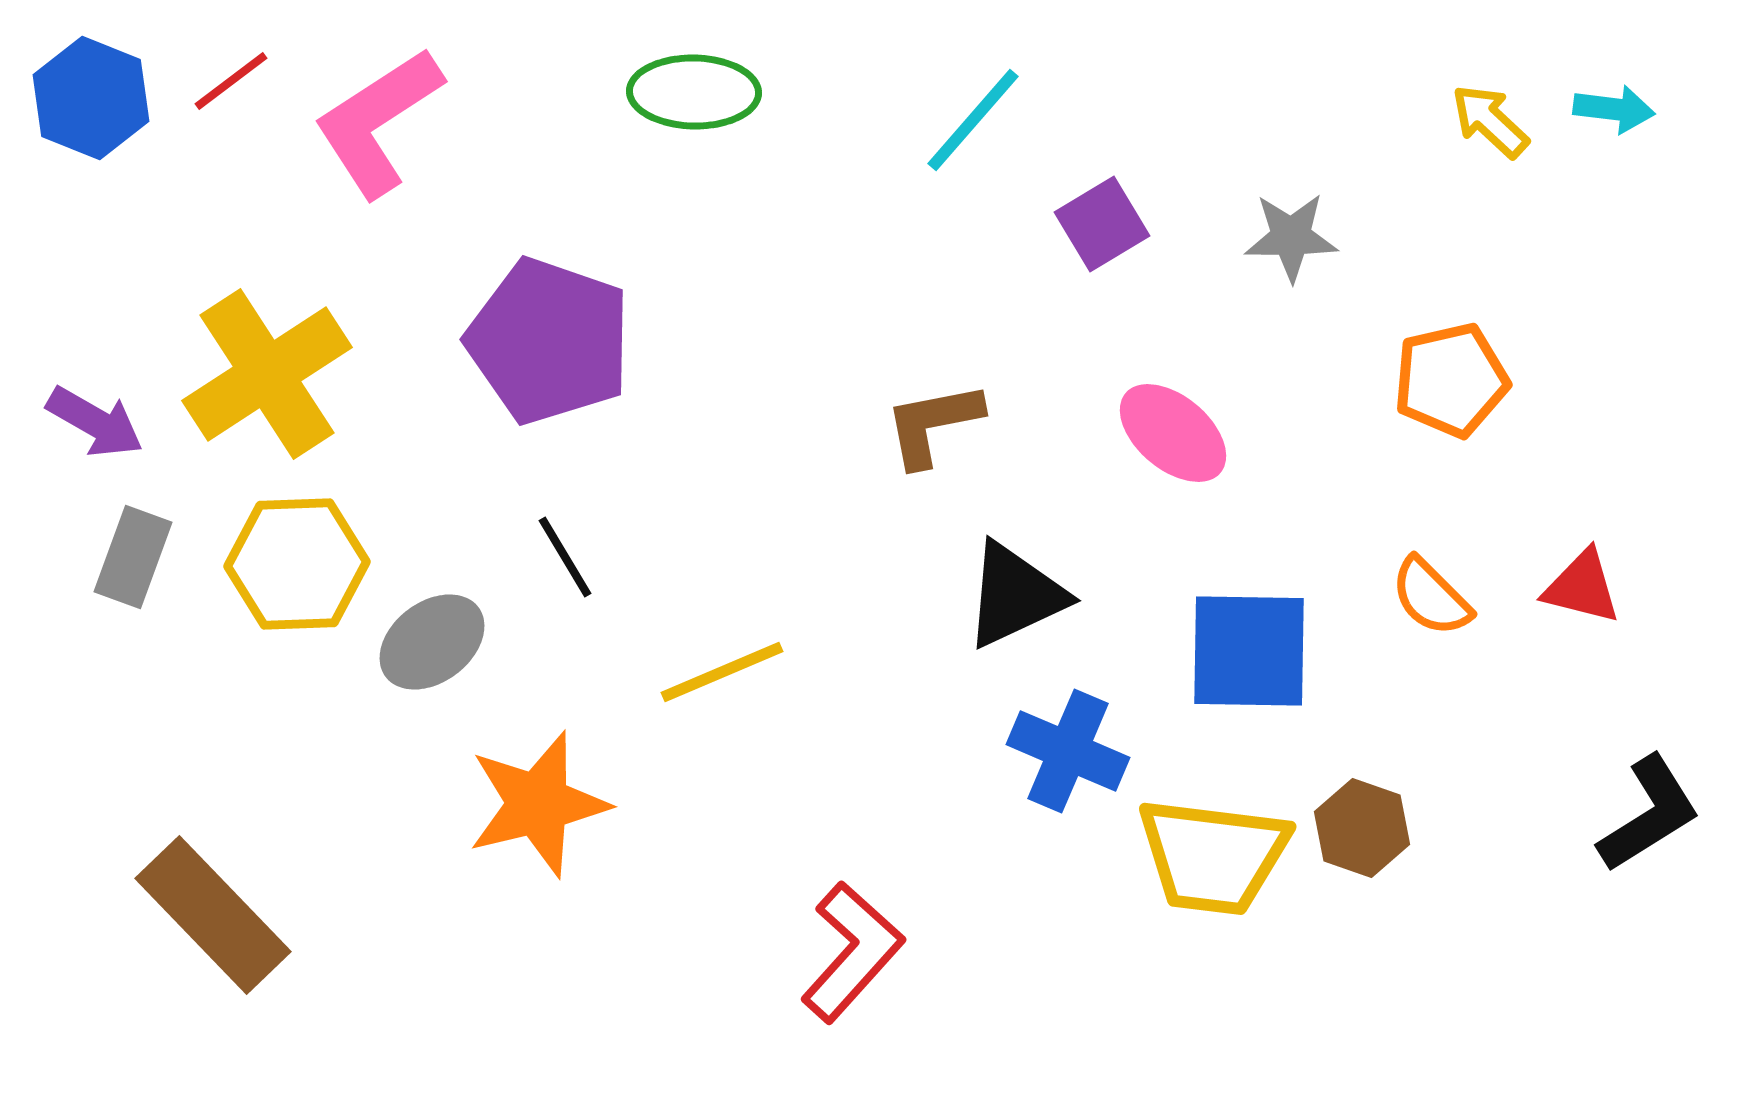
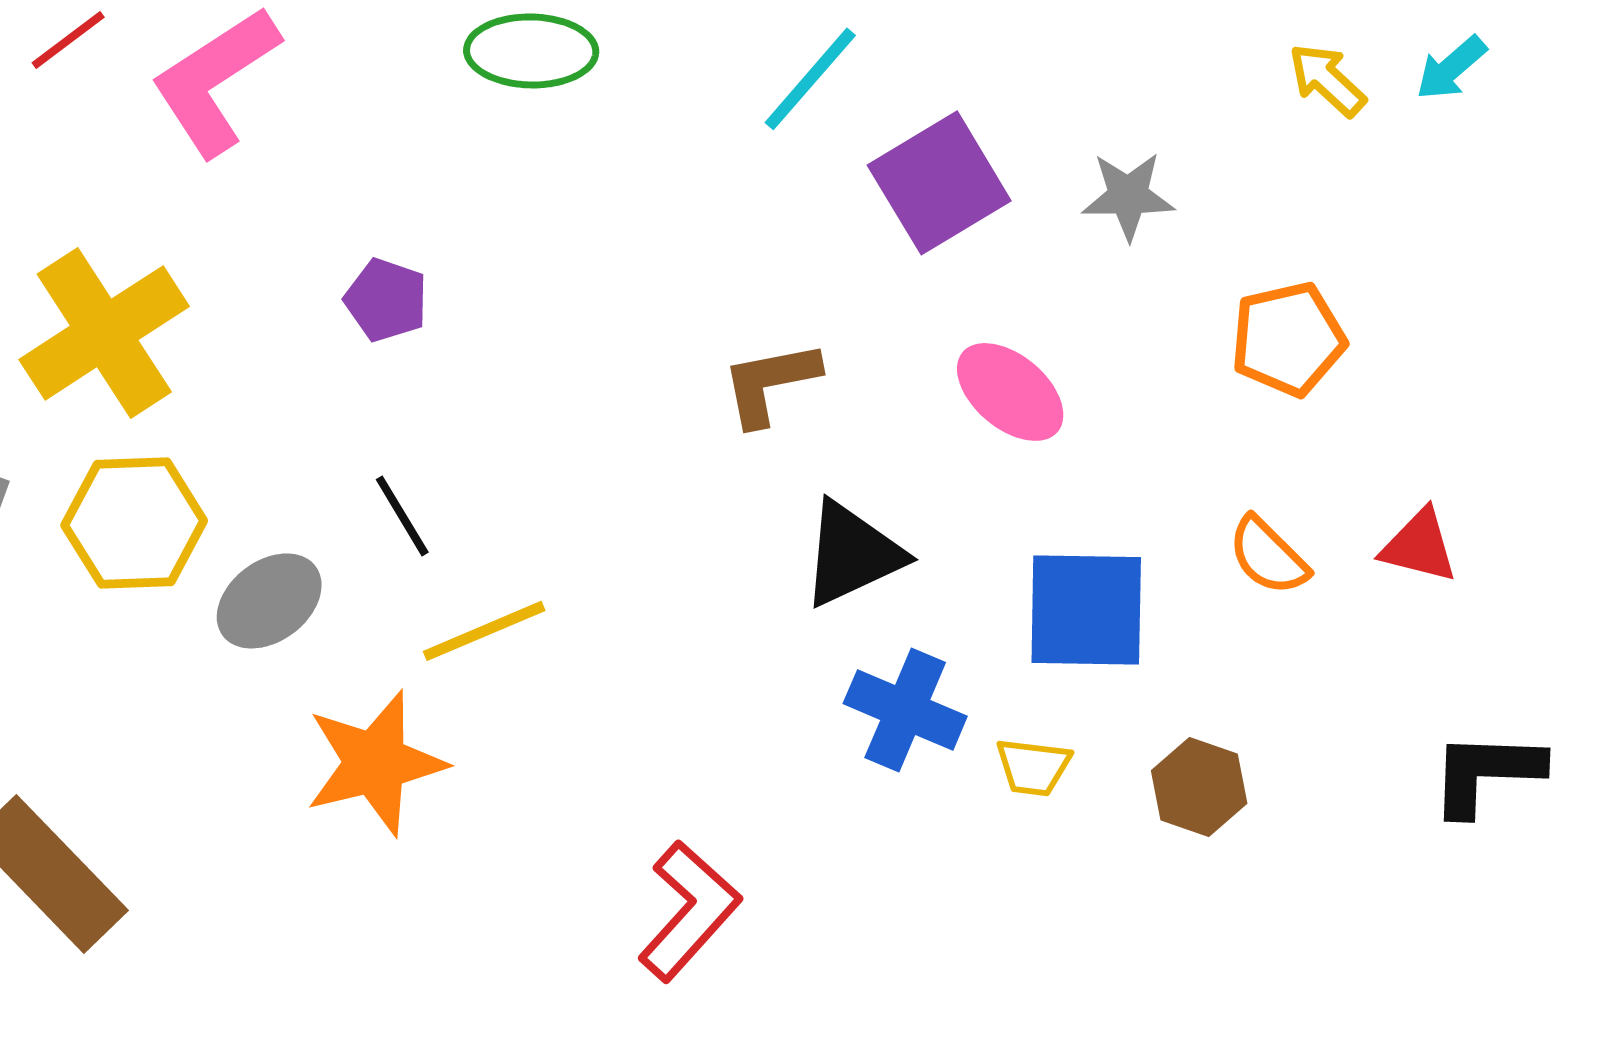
cyan arrow: (1614, 109) -> (1451, 68), turned 132
purple square: (1102, 224) -> (939, 183), size x1.5
purple pentagon: (549, 341) -> (386, 300), size x0.5
yellow line: (722, 672) -> (484, 631), moved
black L-shape: (1649, 814) -> (1486, 773), turned -146
yellow trapezoid: (1213, 856) -> (1033, 767), moved, size x0.5

